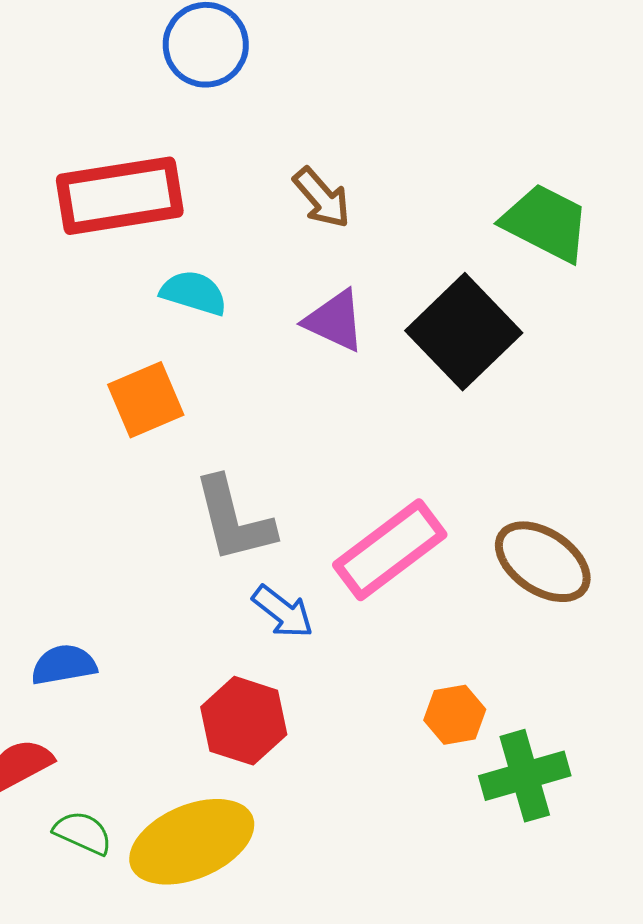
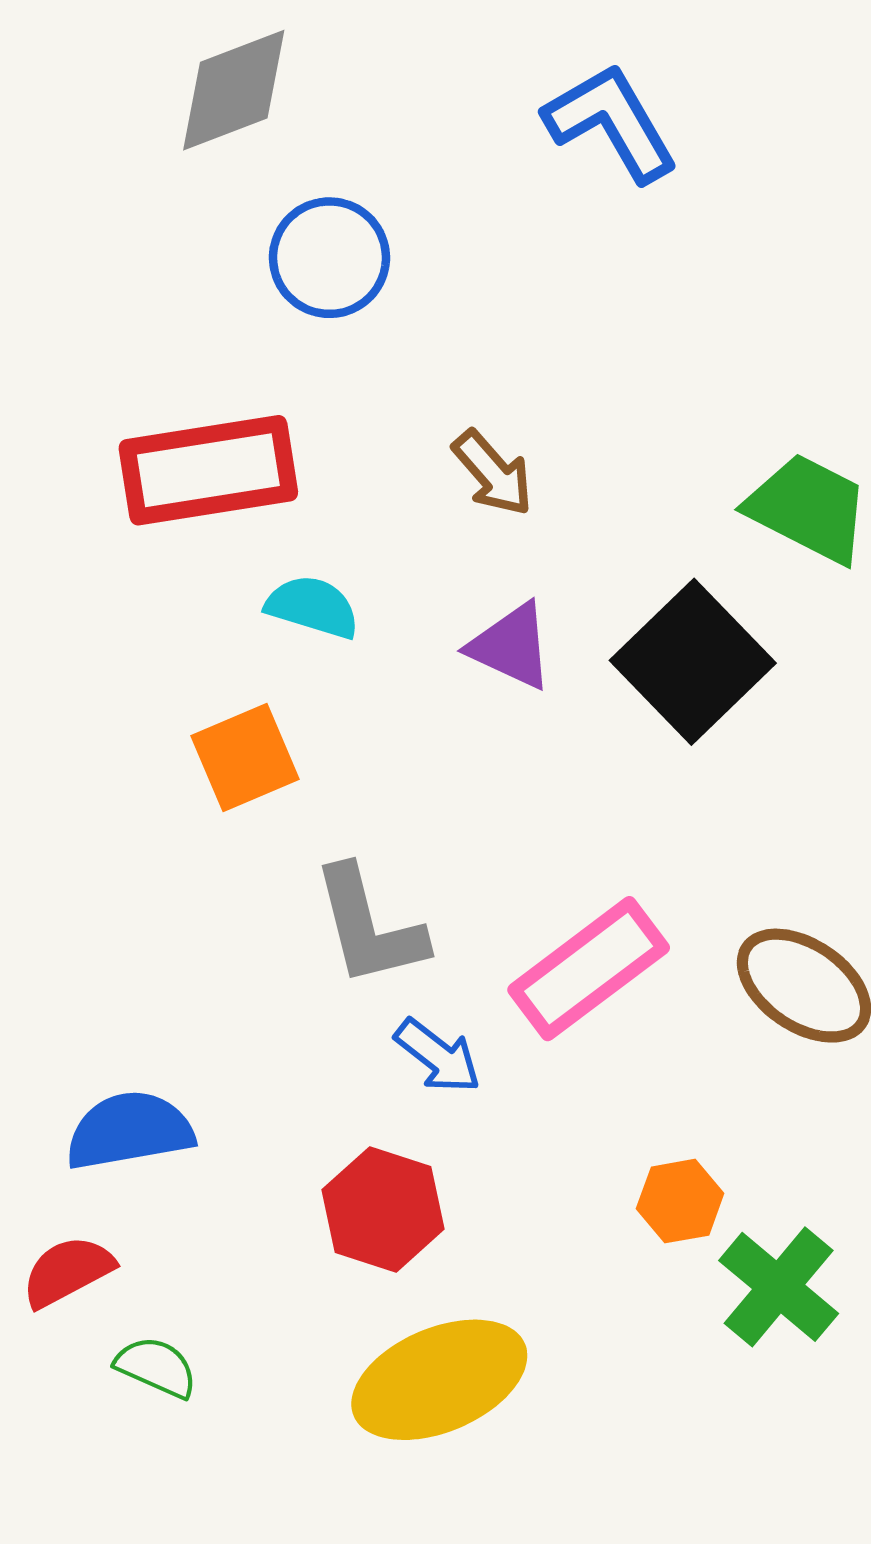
blue semicircle: (64, 665) -> (130, 1131), size x1.4
green cross: (525, 776) -> (779, 1287), turned -34
yellow ellipse: (192, 842) -> (439, 1380), moved

